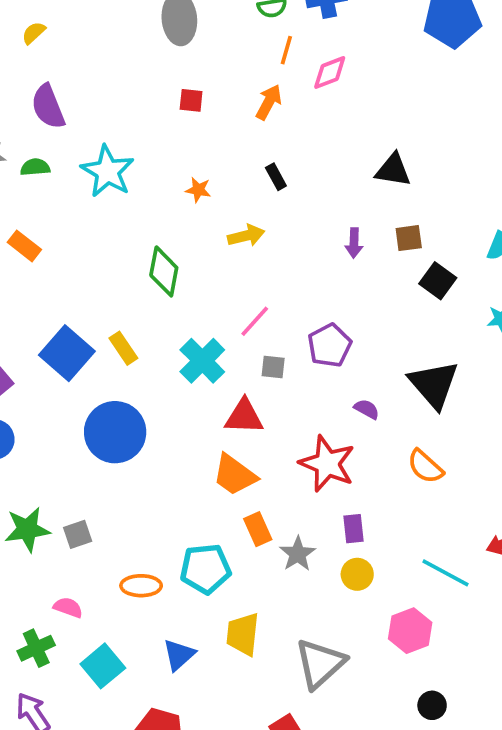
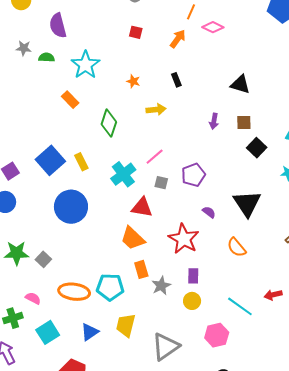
pink diamond: (330, 73) -> (213, 27), turned 40
orange rectangle: (24, 246) -> (70, 100), moved
gray square: (78, 534) -> (43, 259), turned -35
orange ellipse: (141, 586) -> (74, 292), size x1.4

